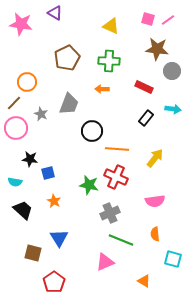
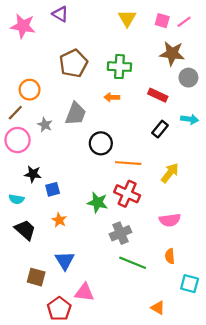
yellow triangle: (111, 26) -> (127, 18), moved, turned 36
pink triangle: (105, 262) -> (84, 292), moved, turned 30

